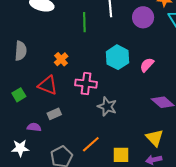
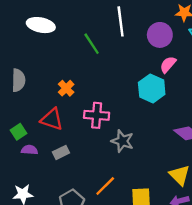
green line: (84, 22) -> (92, 44), turned -30
cyan hexagon: (117, 57) -> (152, 88), moved
pink semicircle: (147, 65) -> (168, 65), moved
purple semicircle: (34, 127) -> (29, 150), moved

